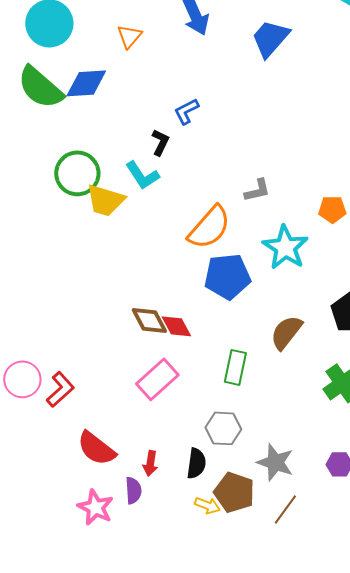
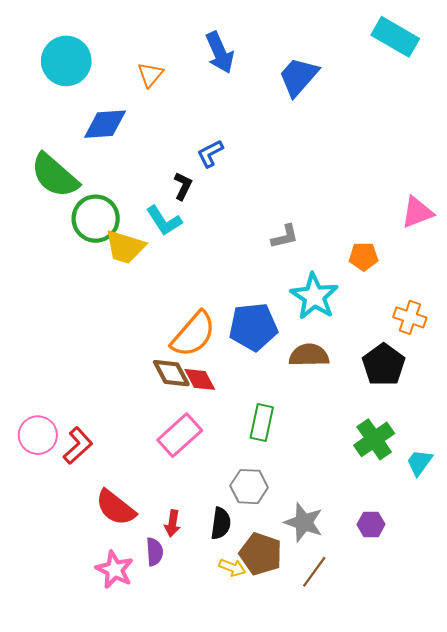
green semicircle: (40, 87) -> (55, 176), moved
orange semicircle: (209, 227) -> (193, 334), moved
brown semicircle: (286, 332) -> (309, 355), moved, turned 51

